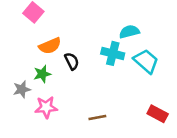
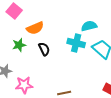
orange semicircle: (50, 46) -> (35, 28), moved
green star: (42, 74) -> (19, 45), moved

